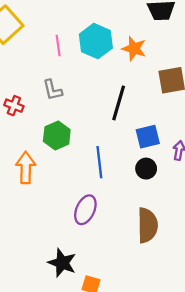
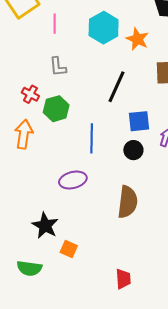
pink line: (58, 46) -> (55, 24), moved
red cross: (14, 106) -> (30, 94), moved
purple ellipse: (85, 210) -> (73, 180), turned 44

